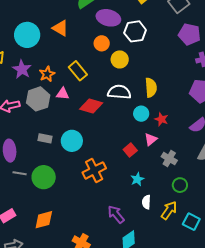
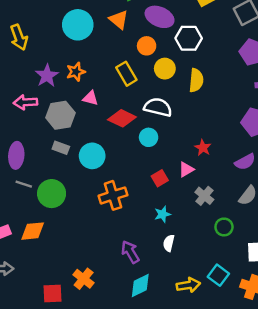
orange triangle: (60, 28) -> (119, 20), moved
cyan circle: (27, 35) -> (78, 25), moved
purple star: (22, 69) -> (47, 76), moved
yellow rectangle: (78, 71) -> (126, 74), moved
yellow semicircle: (151, 88) -> (196, 80), moved
gray hexagon: (38, 99) -> (60, 115), moved
cyan circle: (141, 114) -> (149, 137), moved
green circle: (180, 185) -> (224, 227), moved
yellow arrow: (169, 210) -> (188, 285), moved, turned 36
orange diamond: (44, 220) -> (33, 231), moved

